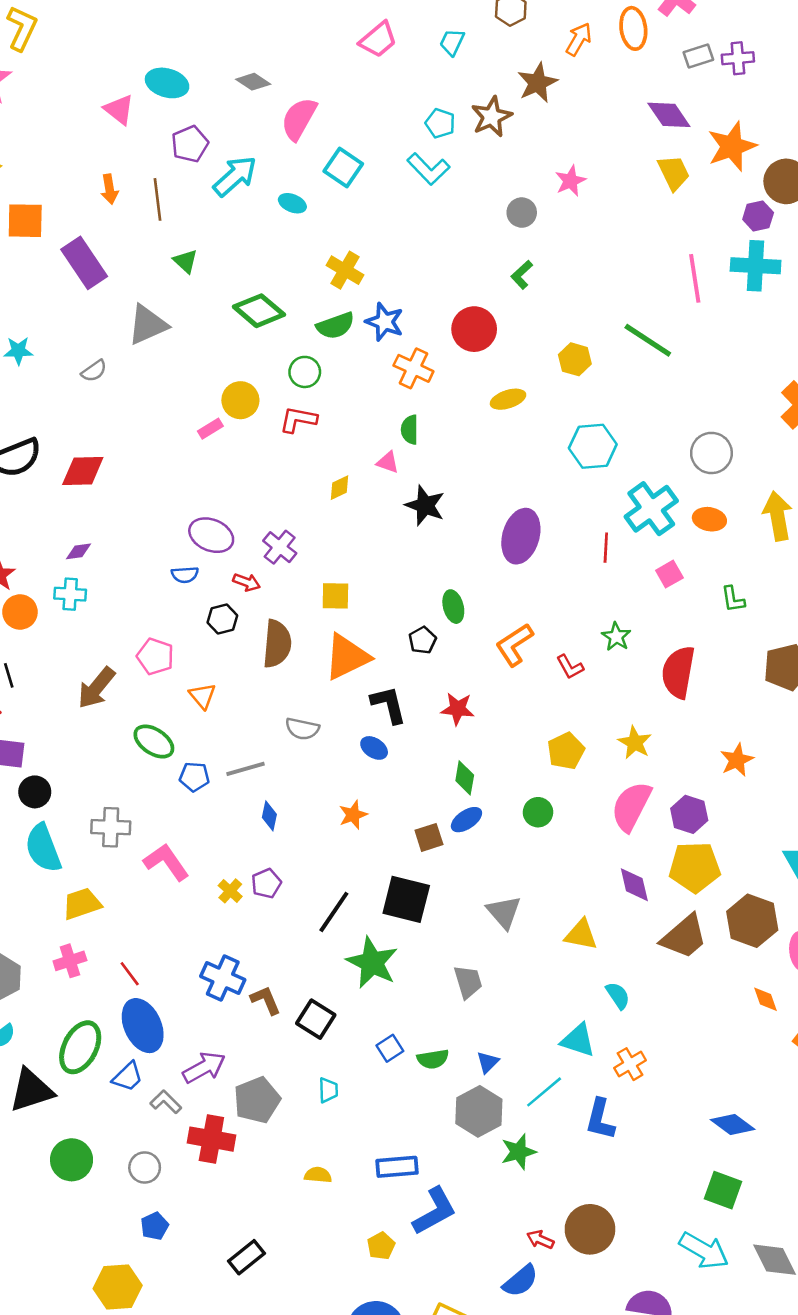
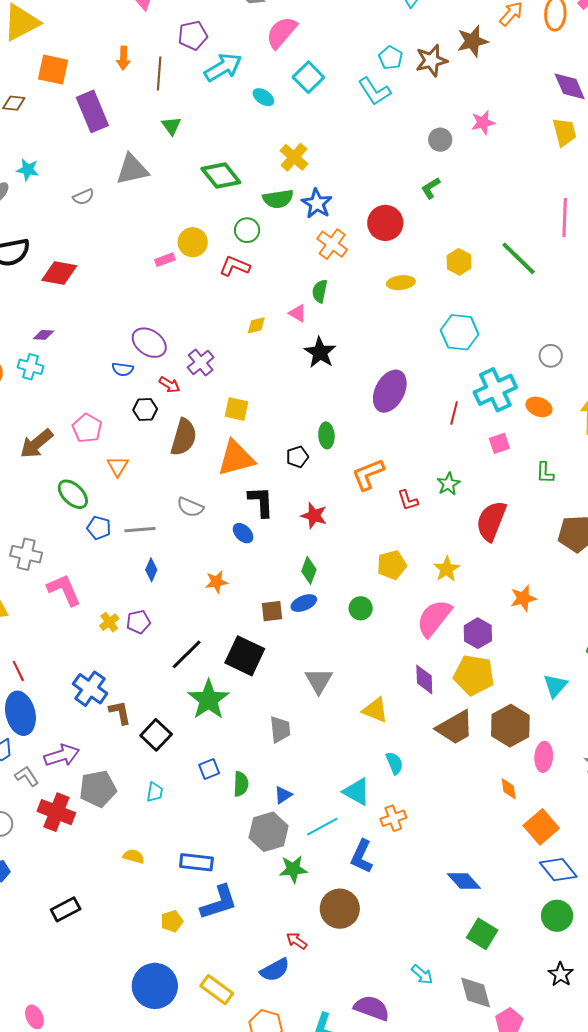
gray circle: (711, 453) -> (551, 356), size x0.7
green semicircle: (433, 1059) -> (241, 784), turned -90
green square: (723, 1190) -> (482, 934), moved
brown circle: (590, 1229) -> (340, 909), moved
cyan arrow: (704, 1251) -> (422, 975), size x0.6

